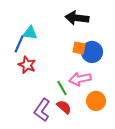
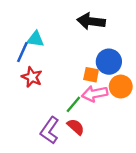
orange square: (79, 48) -> (91, 75), moved
green line: (62, 88) -> (73, 104), turned 70
orange circle: (96, 101) -> (121, 87), moved

